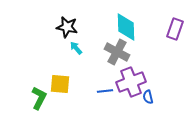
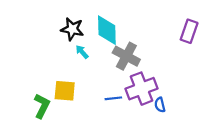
cyan diamond: (126, 27) -> (107, 30), moved

